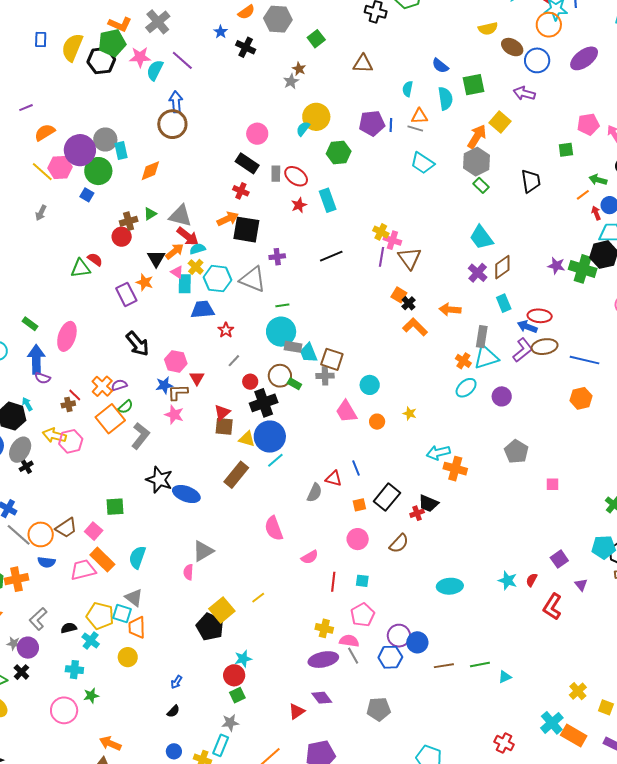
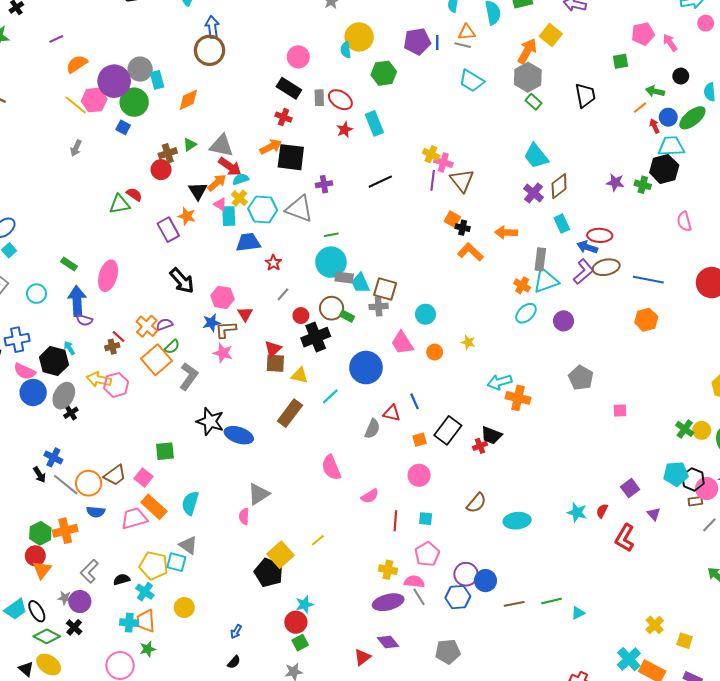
cyan semicircle: (303, 129) -> (346, 50), turned -42
green cross: (583, 269) -> (643, 185), size x0.6
black cross: (408, 303) -> (463, 228), turned -32
blue circle: (270, 437) -> (366, 368), moved
brown semicircle: (399, 543) -> (476, 503), moved
orange trapezoid: (137, 627) -> (146, 621), moved

